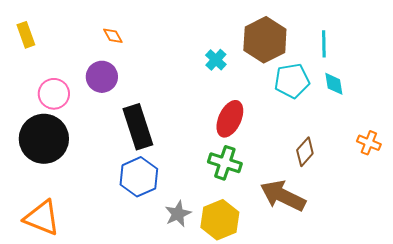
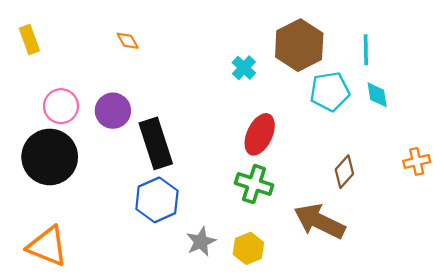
purple circle: (102, 77) -> (113, 111), moved
orange cross: (369, 143) -> (417, 161), turned -35
yellow hexagon: (220, 220) -> (248, 248), size x0.7

